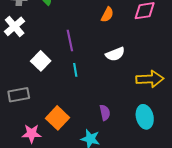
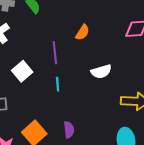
orange semicircle: (107, 15) -> (83, 32), moved
purple semicircle: (105, 113) -> (69, 130), moved

